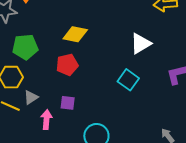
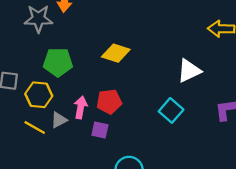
red pentagon: (67, 65) -> (109, 102), moved
pink arrow: (46, 120) -> (81, 107), moved

